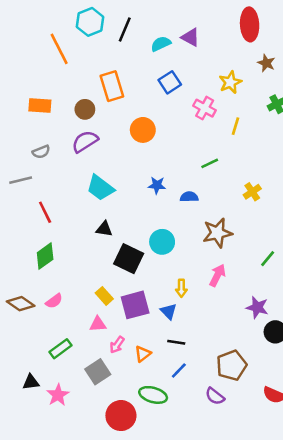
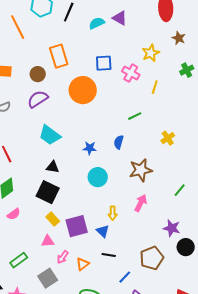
blue square: (170, 82) -> (104, 63), moved, turned 30
orange circle: (143, 130) -> (83, 90), size x1.4
blue star: (157, 185) -> (90, 148), moved
blue semicircle: (189, 197) -> (119, 142), turned -72
black square: (129, 259) -> (48, 192), moved
pink semicircle: (54, 301) -> (14, 214), moved
brown pentagon: (232, 365) -> (152, 258), moved
blue line: (179, 371) -> (125, 277), moved

